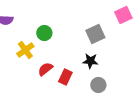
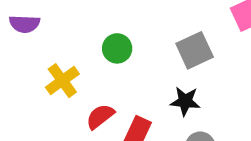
green circle: (44, 33) -> (117, 48), moved

